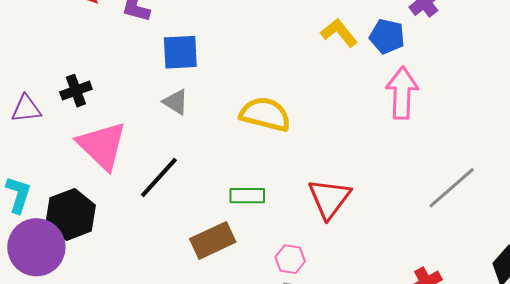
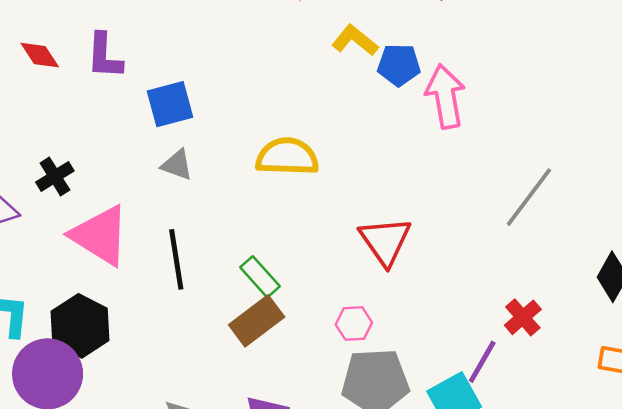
blue pentagon: (387, 36) -> (399, 65), moved
black line: (159, 178) -> (176, 259), turned -39
green rectangle: (247, 196) -> (260, 277), moved, turned 60

